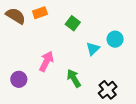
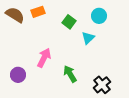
cyan circle: (115, 39) -> (99, 16), moved
cyan triangle: (93, 49) -> (88, 38), moved

